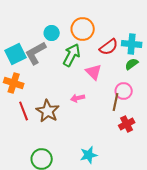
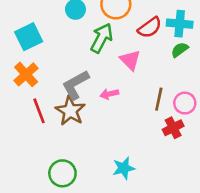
gray L-shape: (36, 53) -> (75, 85), moved
orange cross: (14, 83) -> (26, 74), turned 30
pink circle: (124, 91) -> (185, 103), moved

